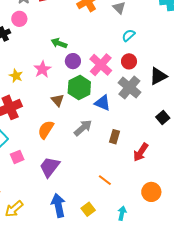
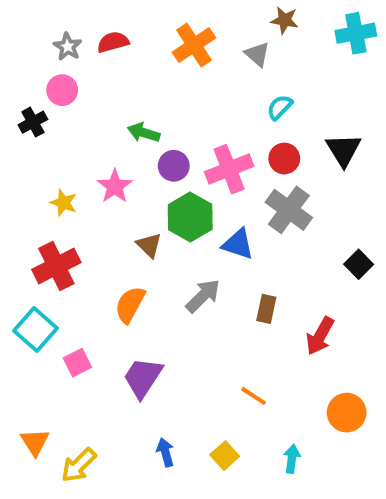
pink cross: (101, 65) -> (229, 169), turned 30
black triangle: (158, 76) -> (343, 150), moved, turned -30
blue arrow: (58, 205) -> (165, 452), size x0.6

